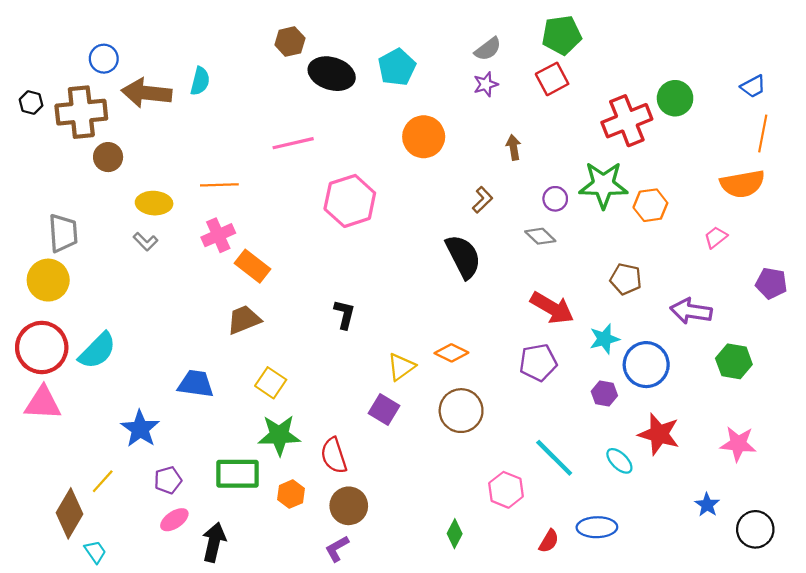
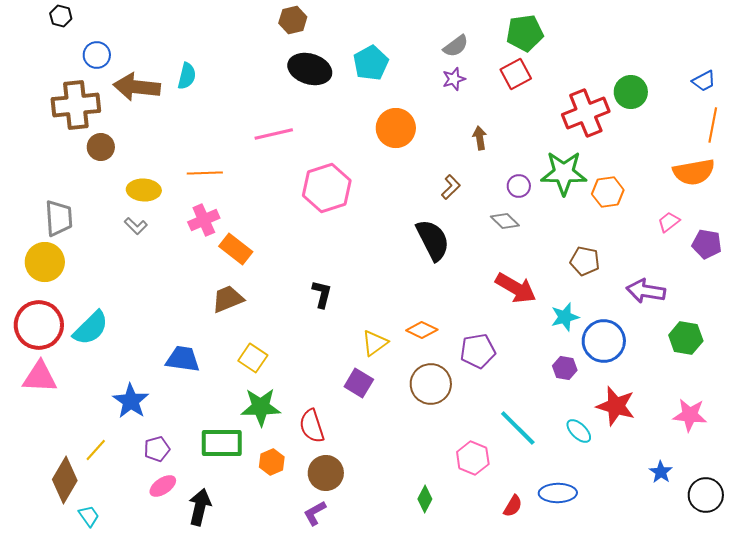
brown hexagon: (290, 42) -> (293, 20), moved
black hexagon: (31, 102) -> (61, 16), moved
purple pentagon: (771, 283) -> (707, 244), moved
purple pentagon: (538, 362) -> (478, 351), moved

